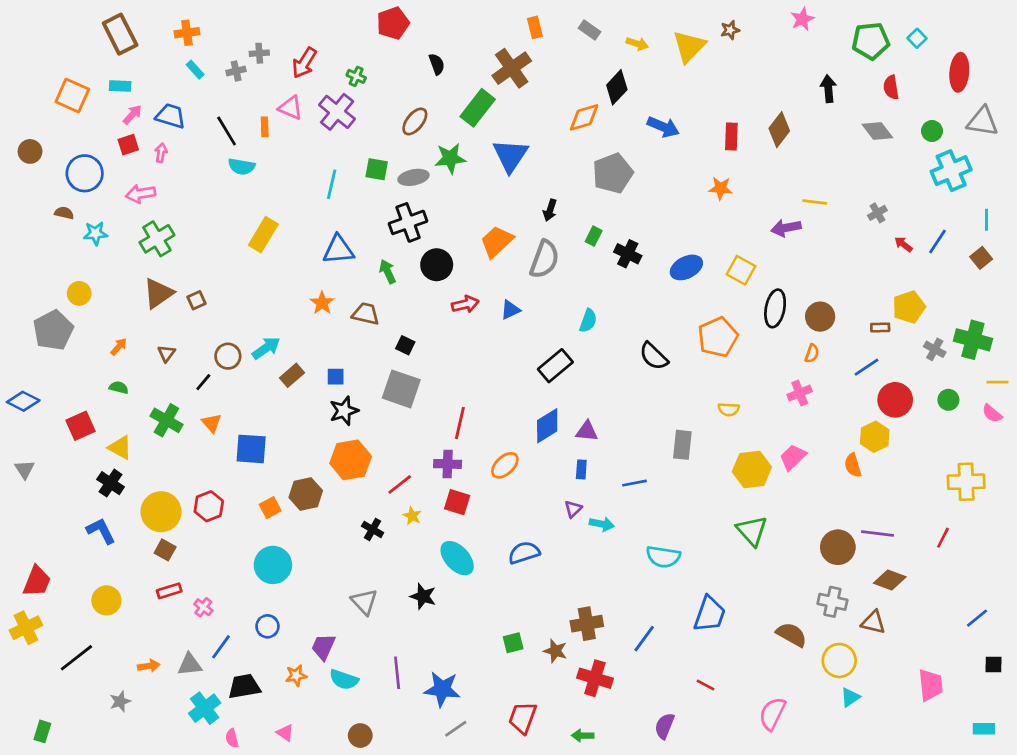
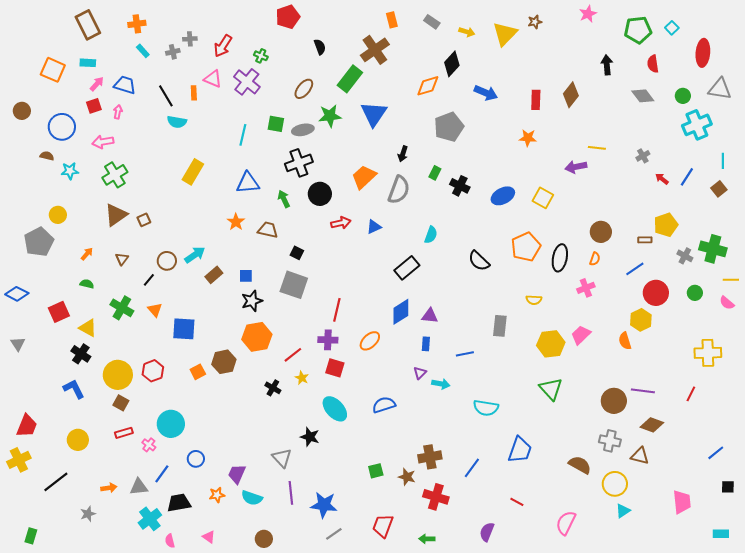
black ellipse: (775, 308) -> (560, 258), moved
cyan circle: (273, 565) -> (171, 424), moved
gray triangle: (364, 602) -> (282, 458), moved

